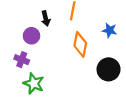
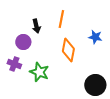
black circle: (109, 69) -> (95, 85), moved
green star: (34, 83) -> (39, 72), moved

